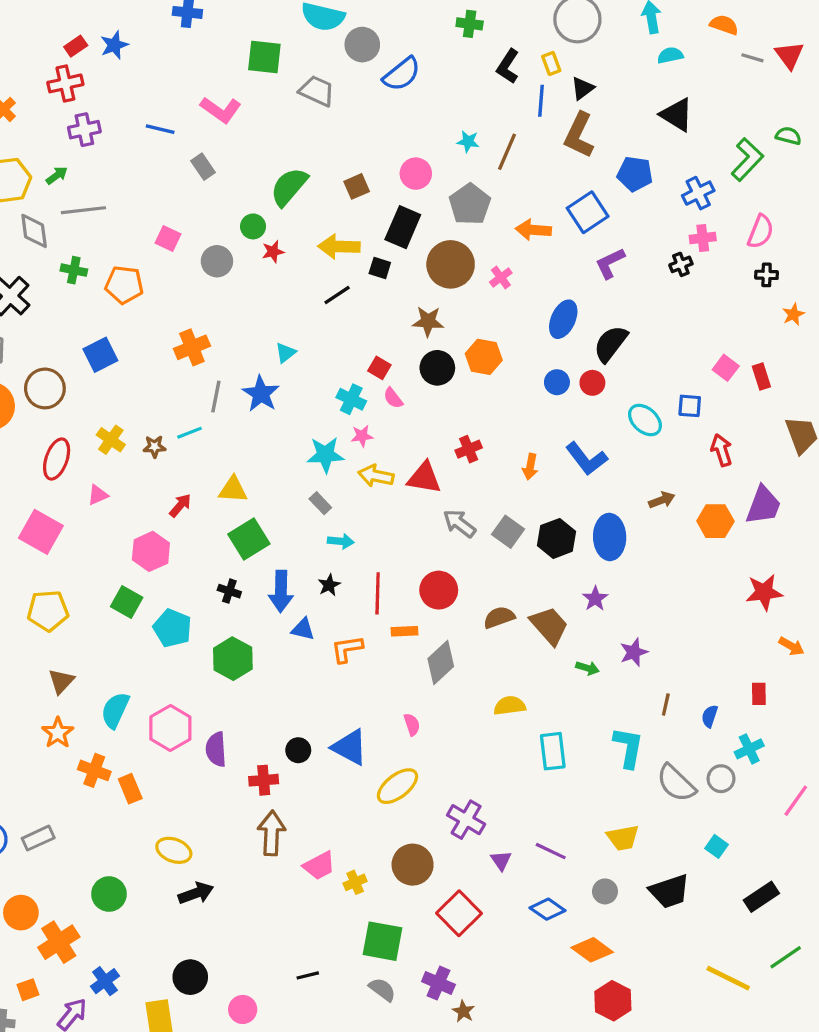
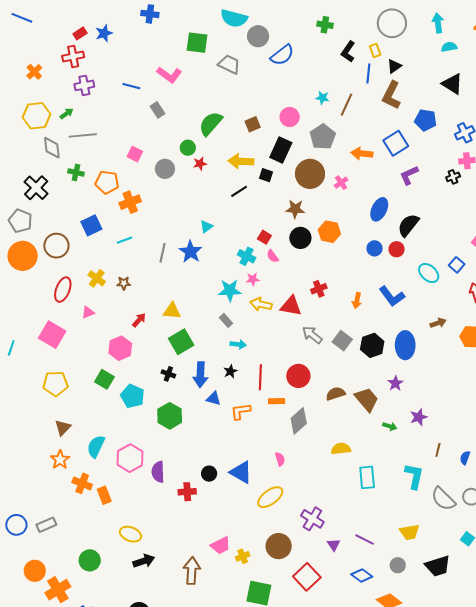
orange cross: (192, 347) -> (130, 202), moved
blue square: (690, 406) -> (457, 265), turned 35
cyan line: (190, 433) -> (124, 240), moved
brown arrow: (272, 833) -> (192, 571), moved

